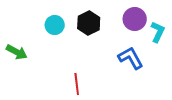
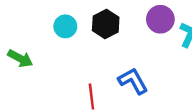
blue L-shape: (131, 58) -> (133, 81), moved

